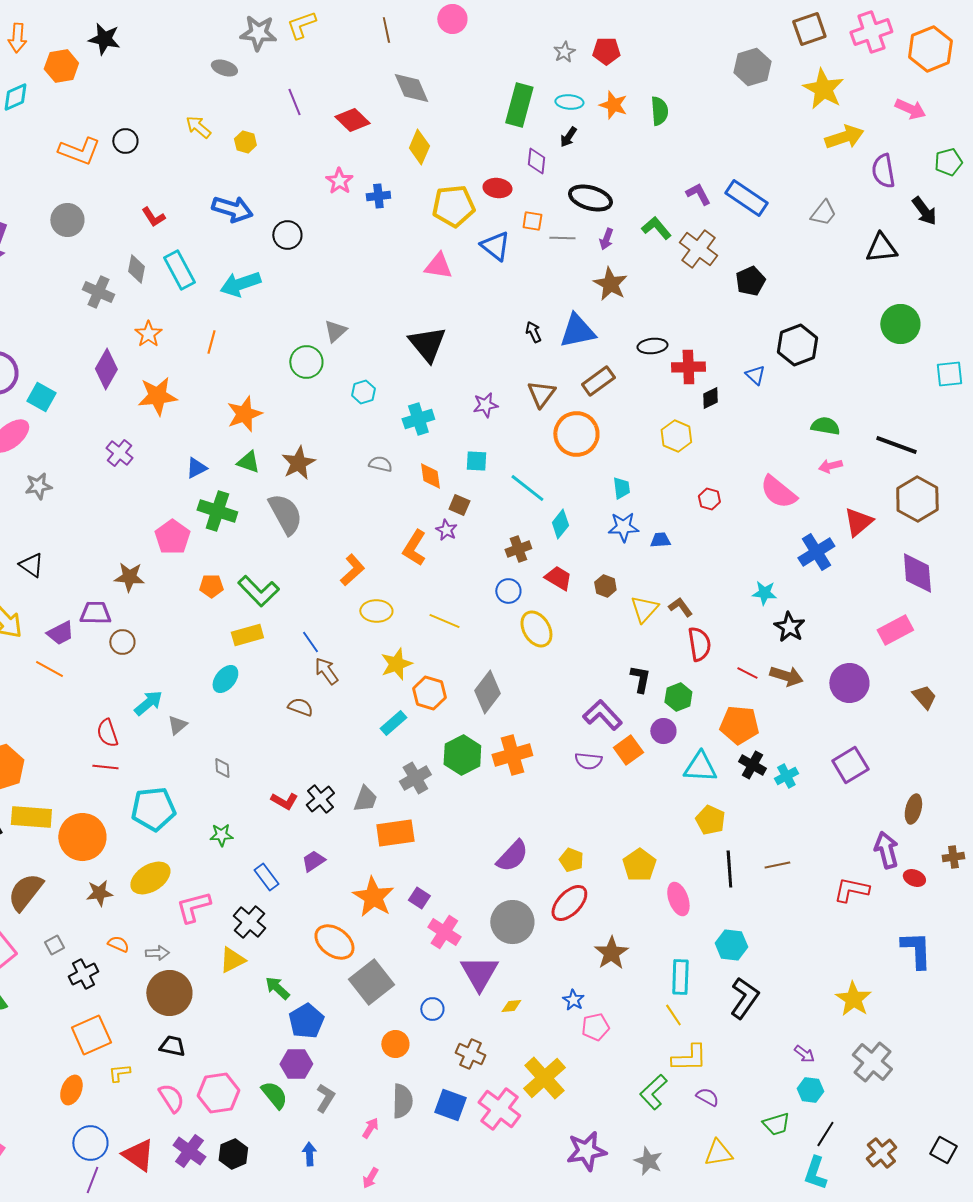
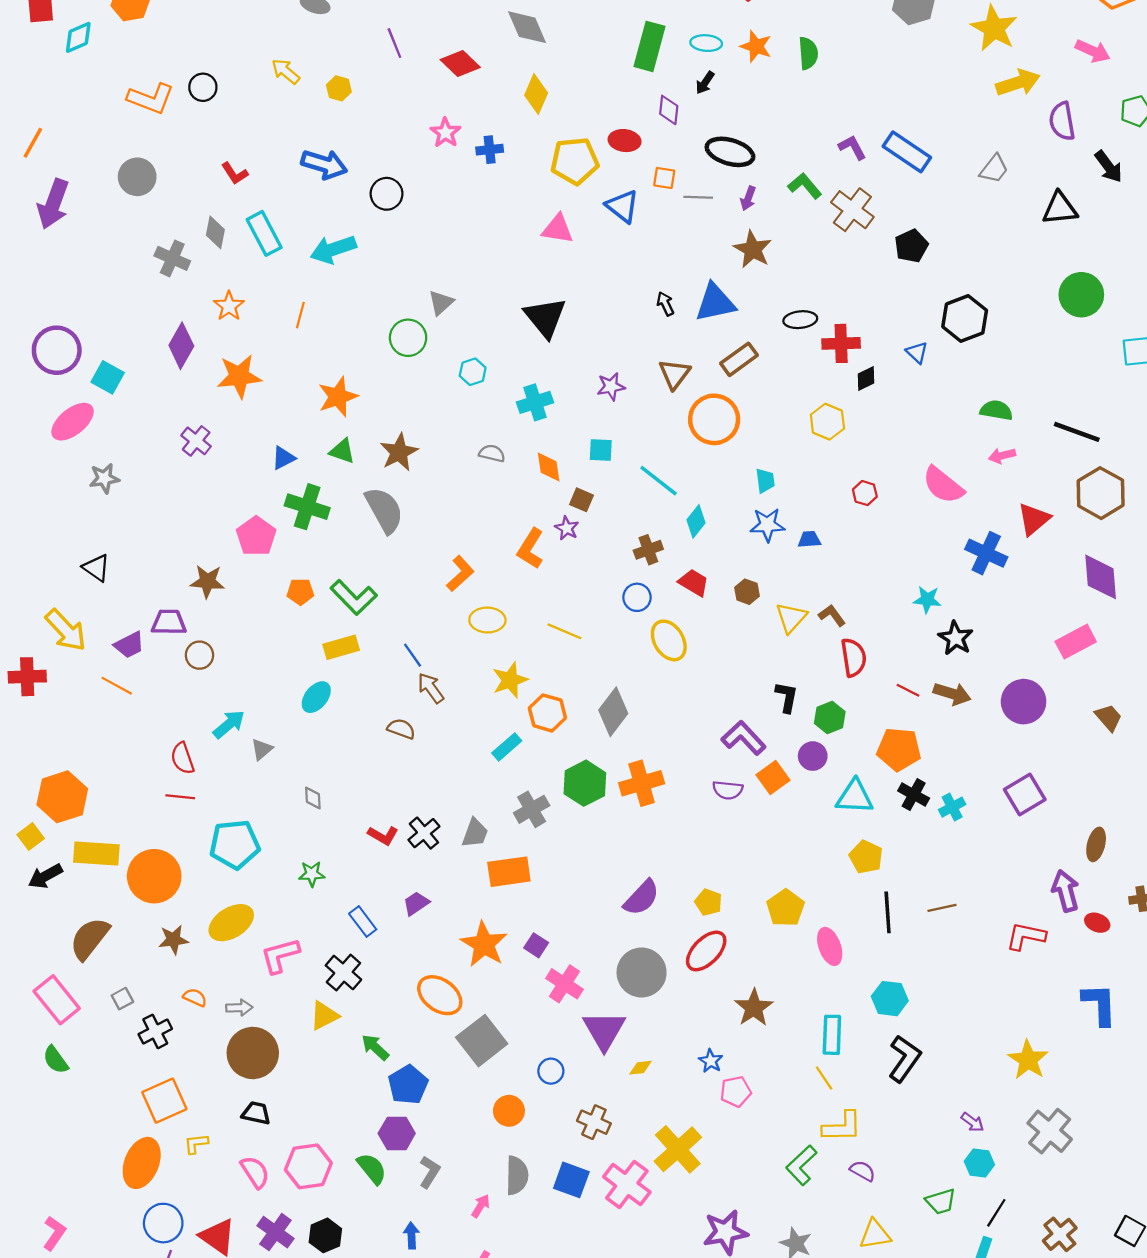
blue cross: (816, 552) -> (986, 553), turned -33
orange ellipse: (71, 1090) -> (142, 1163), size x1.5

